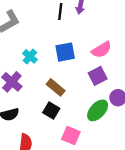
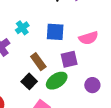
purple square: (98, 76) -> (69, 59), moved
green ellipse: (98, 110) -> (57, 81), moved

